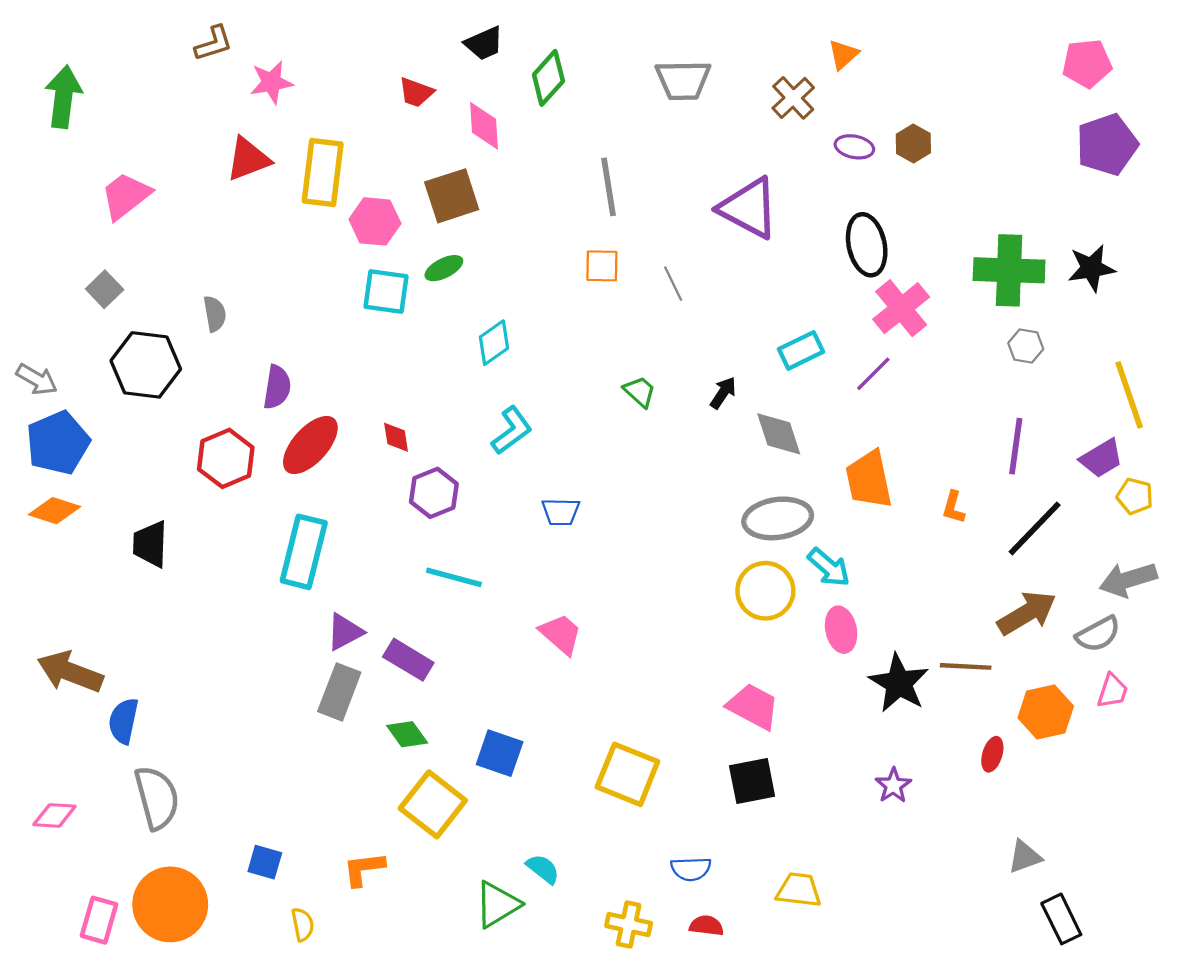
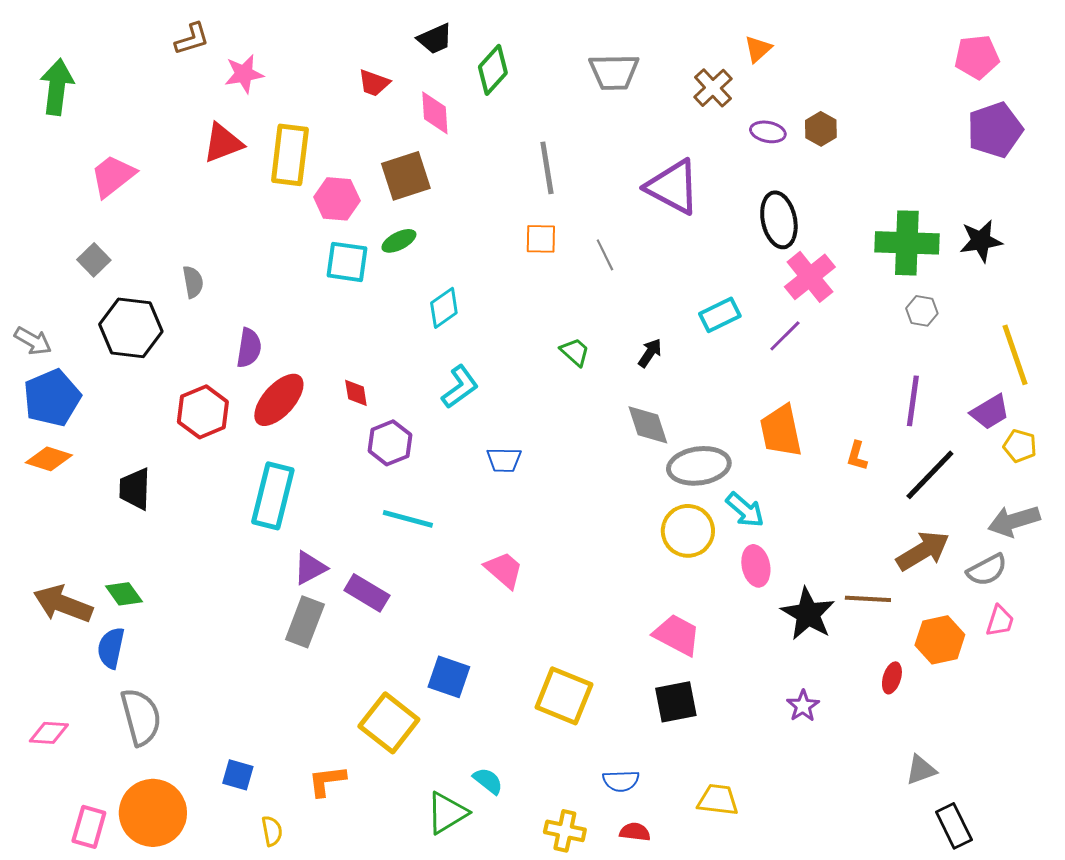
gray diamond: (779, 434) -> (648, 425), moved
green diamond: (407, 734) -> (124, 594), moved

